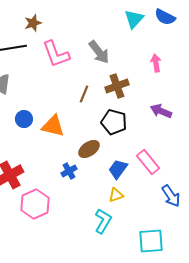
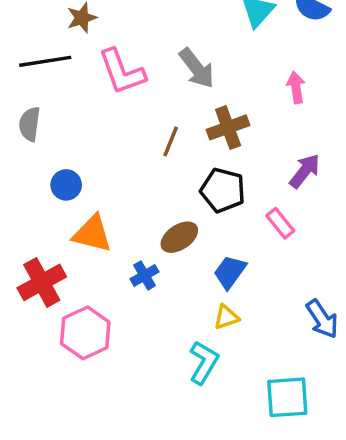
purple arrow: (161, 111) -> (305, 171), turned 105
orange triangle: (53, 126) -> (92, 234), moved
pink rectangle: (148, 162) -> (280, 223), moved, size x0.7

